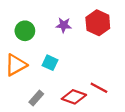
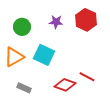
cyan square: (50, 63) -> (44, 55), size x1.5
gray rectangle: (36, 98) -> (24, 88), moved, turned 72

